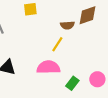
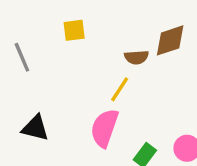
pink semicircle: (48, 67) -> (104, 128), turned -70

